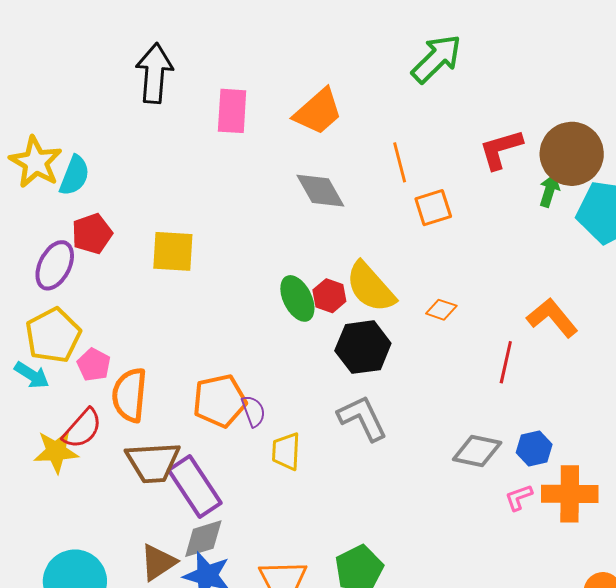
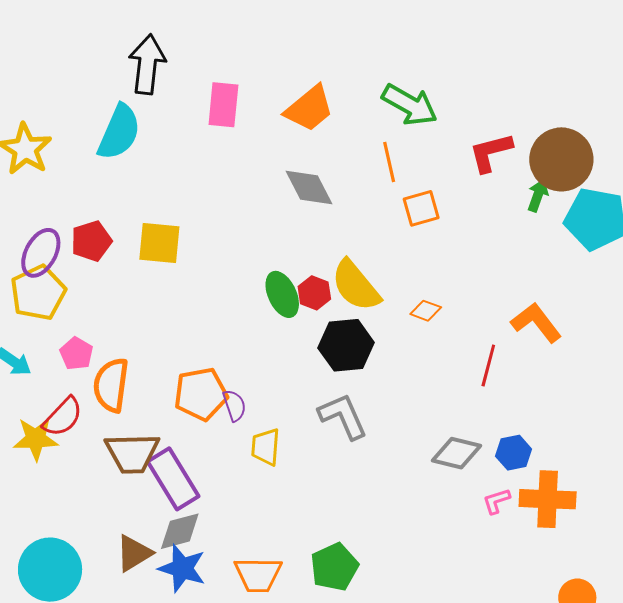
green arrow: (437, 59) -> (410, 105), moved, turned 72
cyan semicircle: (74, 176) -> (119, 132), moved, size x1.4
red pentagon: (92, 234) -> (91, 241), moved
yellow pentagon: (53, 335) -> (38, 293), moved

